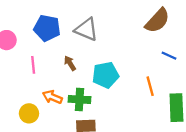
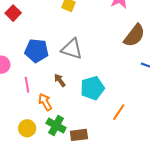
orange line: (150, 86) -> (119, 112), moved, turned 54
orange arrow: (52, 97) -> (45, 102), moved, turned 42
green cross: (79, 99) -> (56, 126), moved, turned 30

